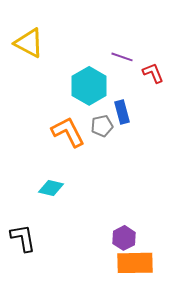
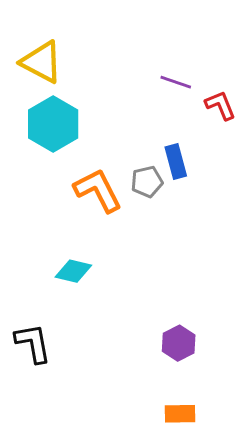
cyan hexagon: (89, 86) -> (53, 124), moved
orange rectangle: (135, 263) -> (180, 414), moved, size x0.6

